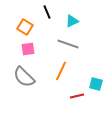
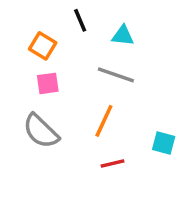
cyan triangle: (72, 21) -> (123, 36), turned 32
red line: (77, 96) -> (112, 164), moved

